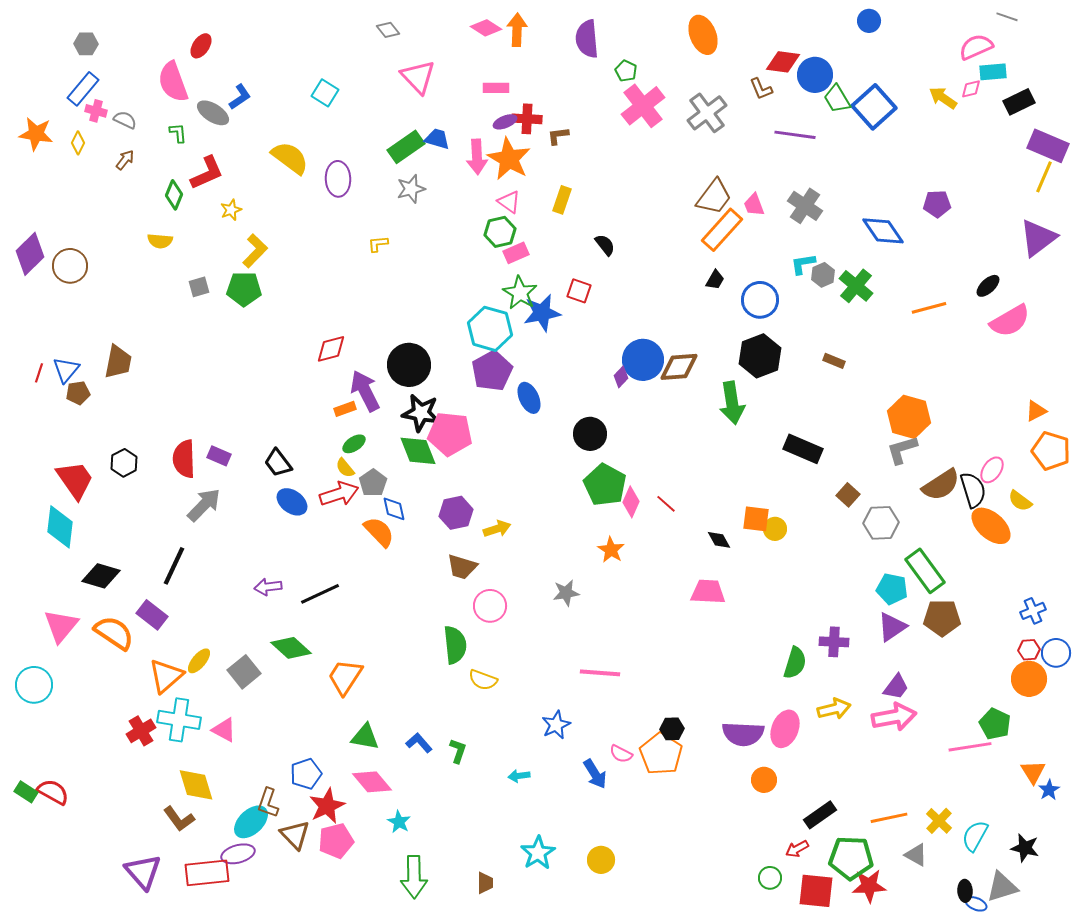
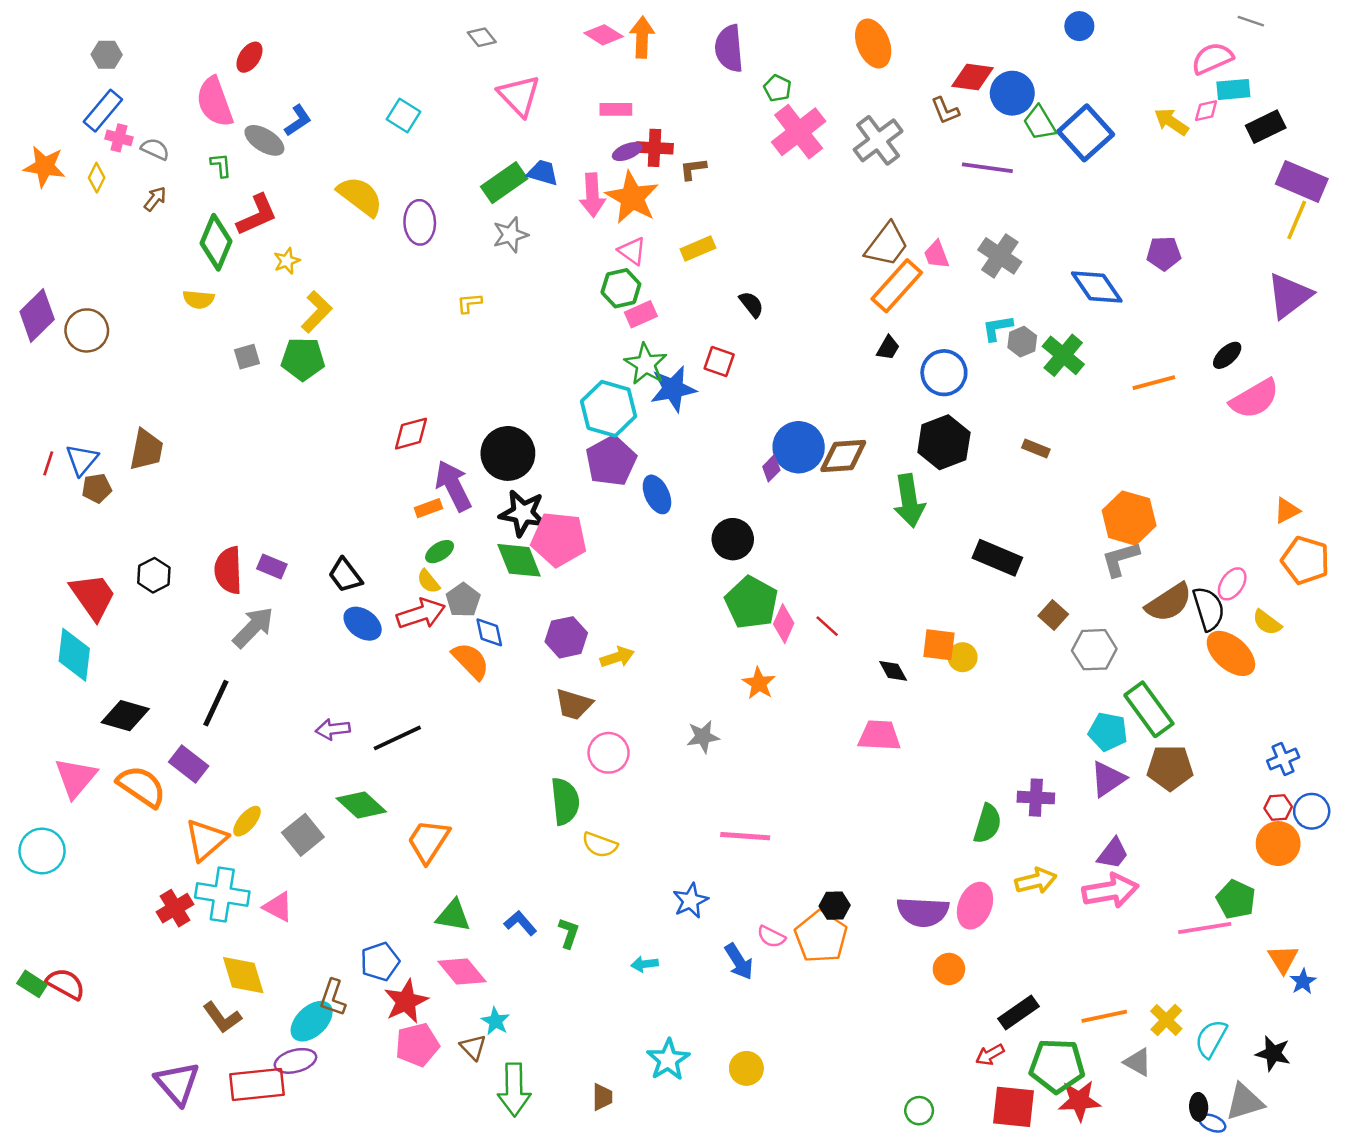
green diamond: (174, 195) -> (216, 242), size x1.5
yellow rectangle: (562, 200) -> (698, 248), turned 48
brown triangle: (295, 835) -> (473, 1047), moved, size x0.7
green circle: (770, 878) -> (919, 1111), moved

